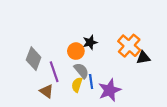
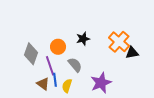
orange circle: (76, 51) -> (58, 47), moved
blue line: (91, 81) -> (55, 80), moved
yellow semicircle: (77, 85) -> (67, 86), moved

